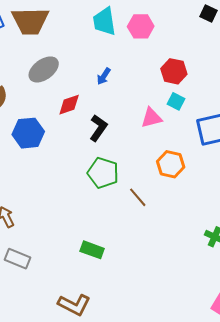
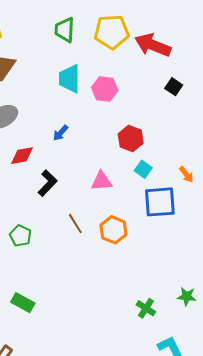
cyan square: (176, 101) -> (143, 169), moved
green pentagon: (103, 173) -> (21, 236), moved, size x0.7
brown line: (138, 197) -> (75, 224), moved

